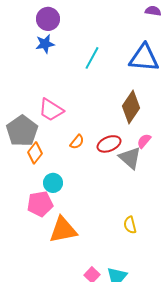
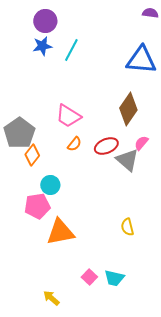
cyan line: (92, 58) -> (71, 50), moved
pink trapezoid: (51, 110) -> (68, 116), moved

